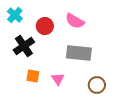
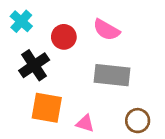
orange square: (33, 76) -> (47, 108), size x1.6
pink triangle: (58, 79) -> (85, 123), moved, turned -40

